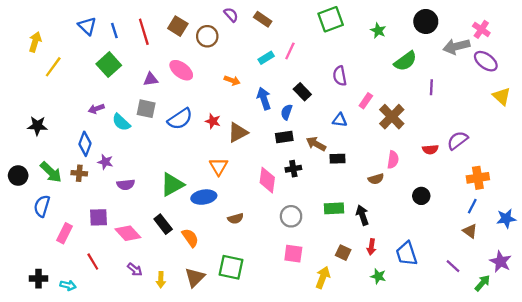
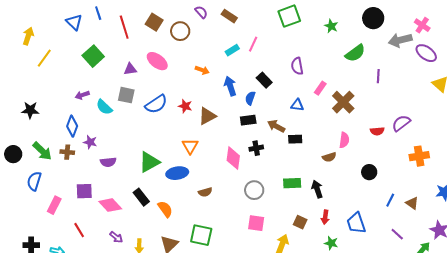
blue line: (114, 31) -> (98, 13), moved
blue line: (472, 206) -> (390, 200), moved

